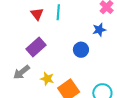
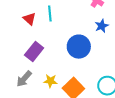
blue star: (99, 30) -> (102, 26), moved
blue circle: (81, 50) -> (79, 47), size x1.5

